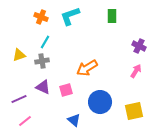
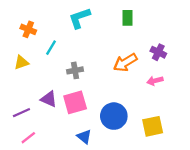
orange cross: (41, 17) -> (28, 29), moved
gray cross: (42, 61) -> (75, 70), moved
orange arrow: (87, 68) -> (125, 62), moved
pink arrow: (136, 71) -> (155, 81), turned -136
pink square: (66, 90) -> (75, 102), size x1.5

